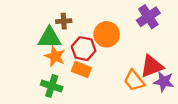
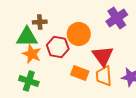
red triangle: (152, 66) -> (103, 56), moved, turned -45
orange rectangle: (81, 69) -> (80, 73), moved
orange trapezoid: (134, 80) -> (104, 76), turned 35

